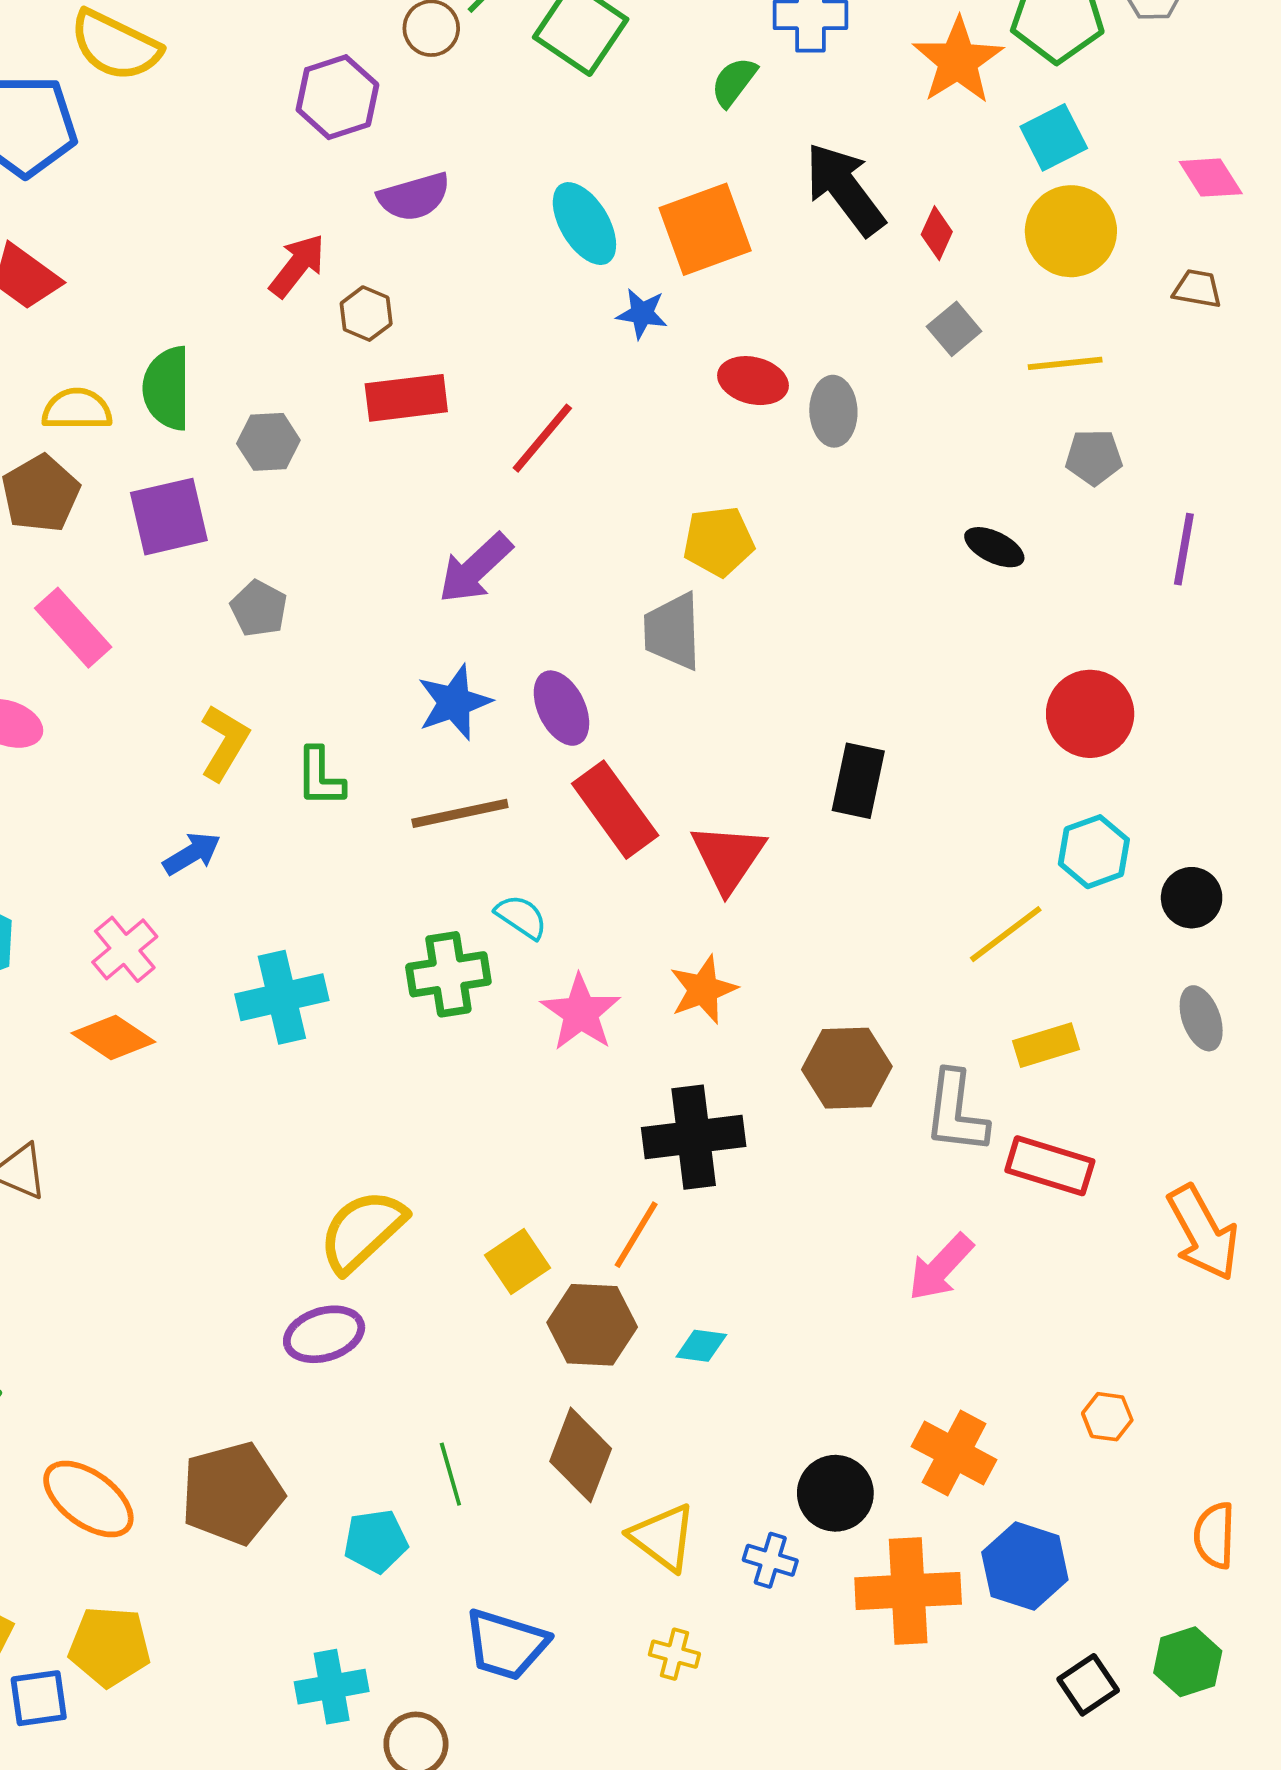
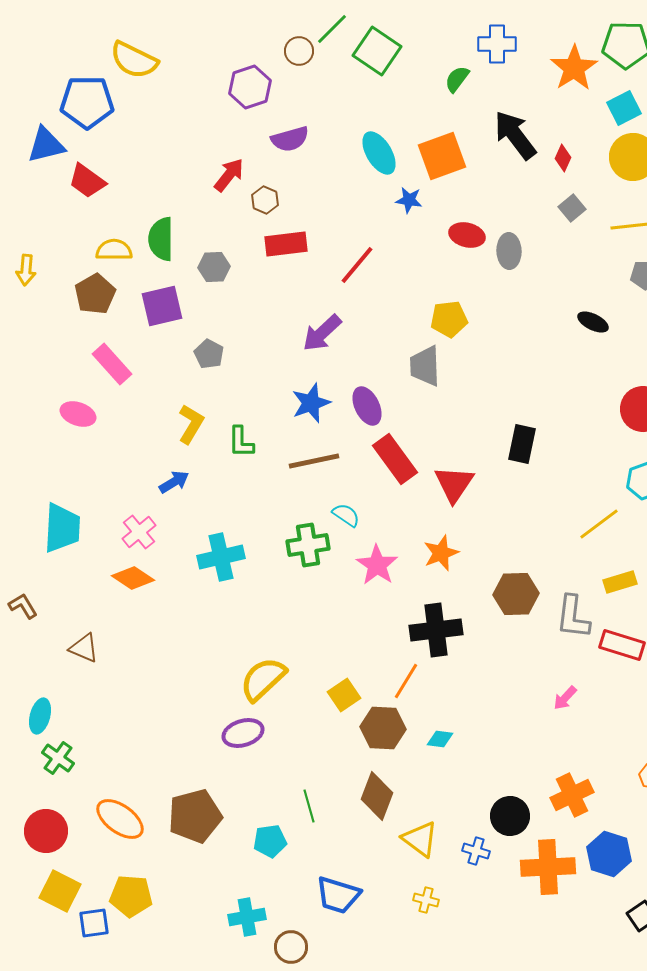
pink arrow: (941, 1267) -> (565, 698), size x0.7
orange cross: (954, 1453) -> (572, 795), turned 36

